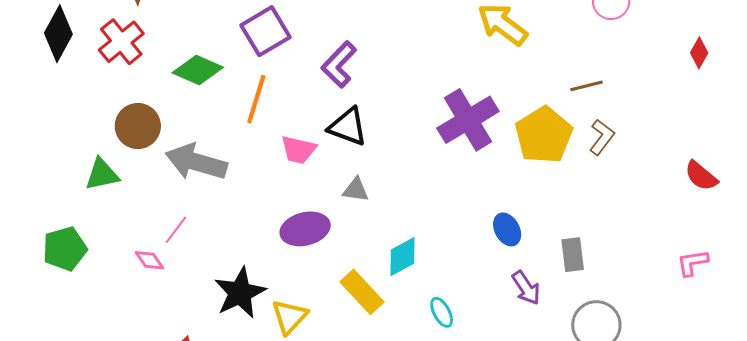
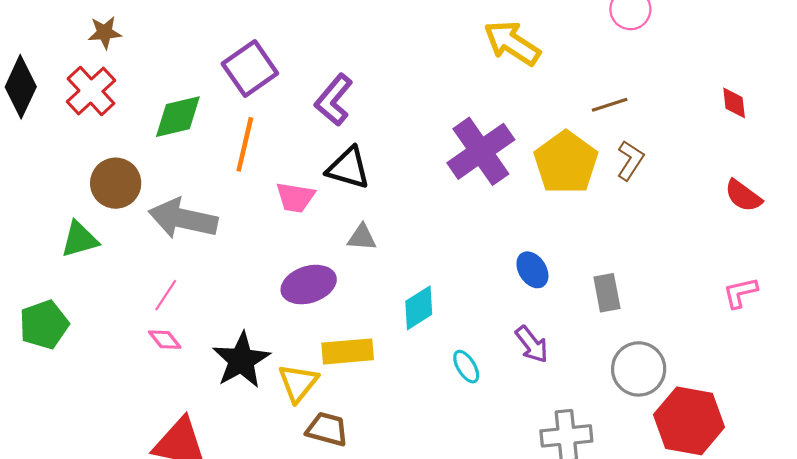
red diamond: (699, 53) -> (734, 103), moved, turned -32
green diamond: (198, 70) -> (178, 117), turned -33
pink diamond: (149, 260) -> (165, 340), moved
purple arrow: (526, 288) -> (532, 344), moved
yellow rectangle: (362, 292) -> (348, 351), moved, turned -48

